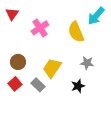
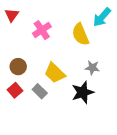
yellow trapezoid: (52, 68) -> (55, 73), turned -80
black star: (78, 86) -> (83, 92), size x1.5

